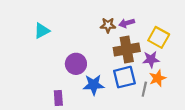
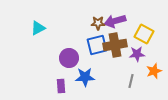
purple arrow: (127, 23) -> (115, 21), size x1.5
blue square: (124, 77) -> (97, 45), moved
orange star: (158, 78) -> (154, 71), moved
purple rectangle: (58, 98) -> (61, 86), moved

